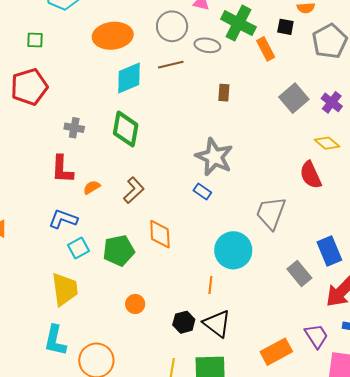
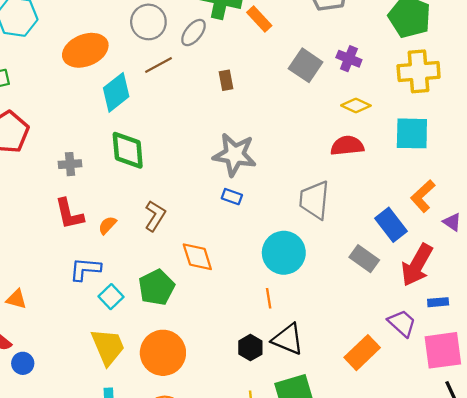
gray ellipse: (207, 45) -> (193, 33), turned -45
red semicircle: (311, 175) -> (347, 146), turned 124
orange circle: (135, 304) -> (163, 353), moved, size x2.0

